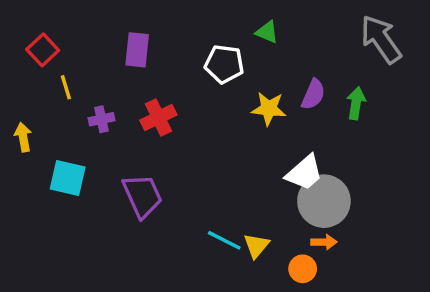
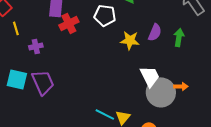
red cross: (158, 117) -> (69, 23), moved
white trapezoid: (304, 173) -> (150, 76), turned -75
purple trapezoid: (142, 196) -> (43, 82), moved
orange arrow: (324, 242) -> (181, 86), moved

